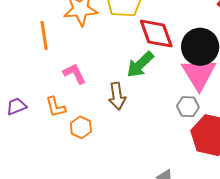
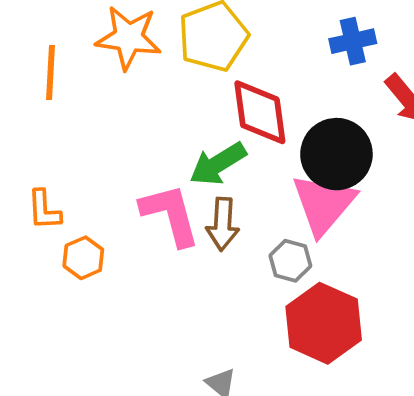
pink L-shape: (75, 74) -> (170, 215), moved, size x1.5
brown arrow: (117, 96) -> (223, 224), moved

